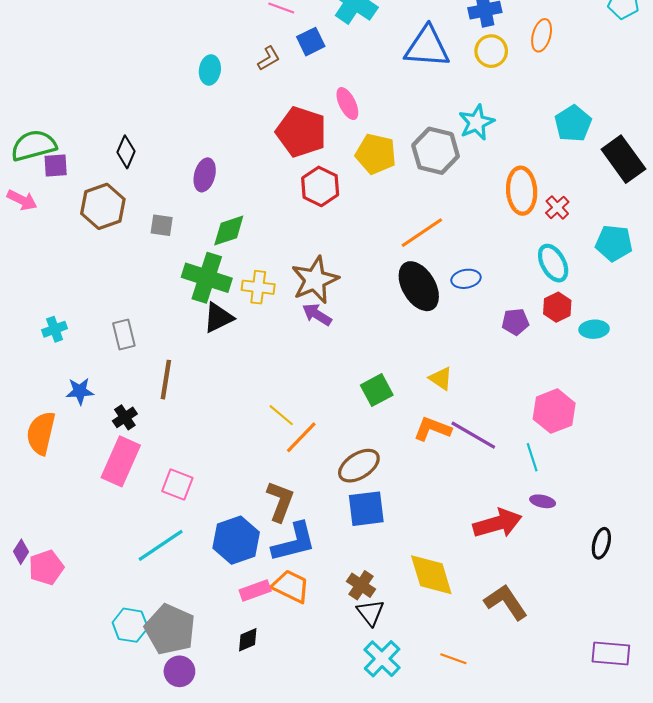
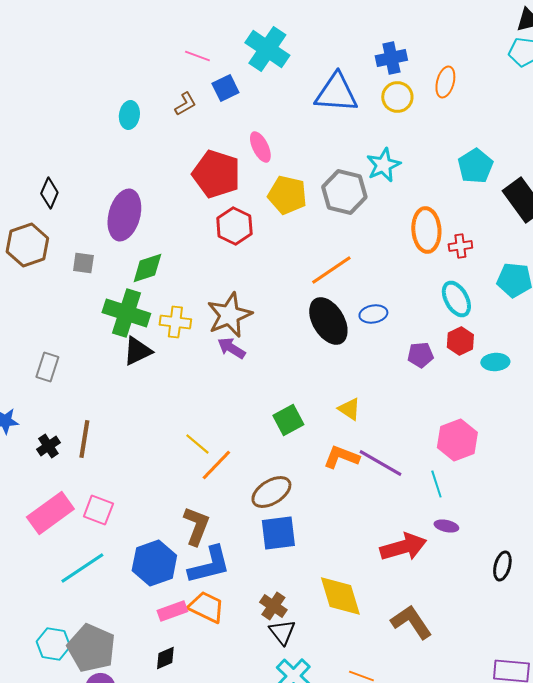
purple ellipse: (205, 175) -> (124, 215), size x1.6
red cross: (557, 207) -> (460, 246), turned 35
gray rectangle: (124, 334) -> (47, 367), turned 32
brown line: (166, 380) -> (84, 439), moved
pink rectangle: (121, 461) -> (50, 513), moved, turned 30

